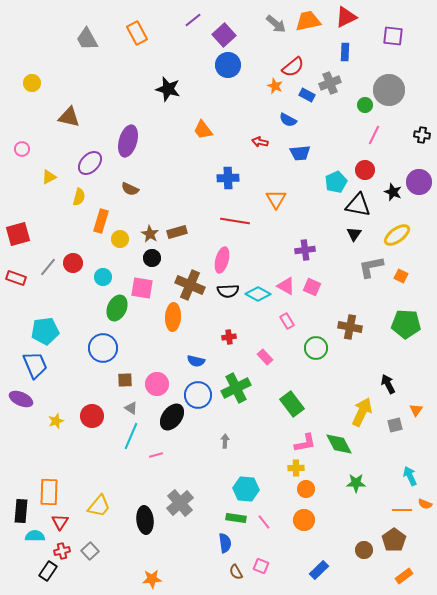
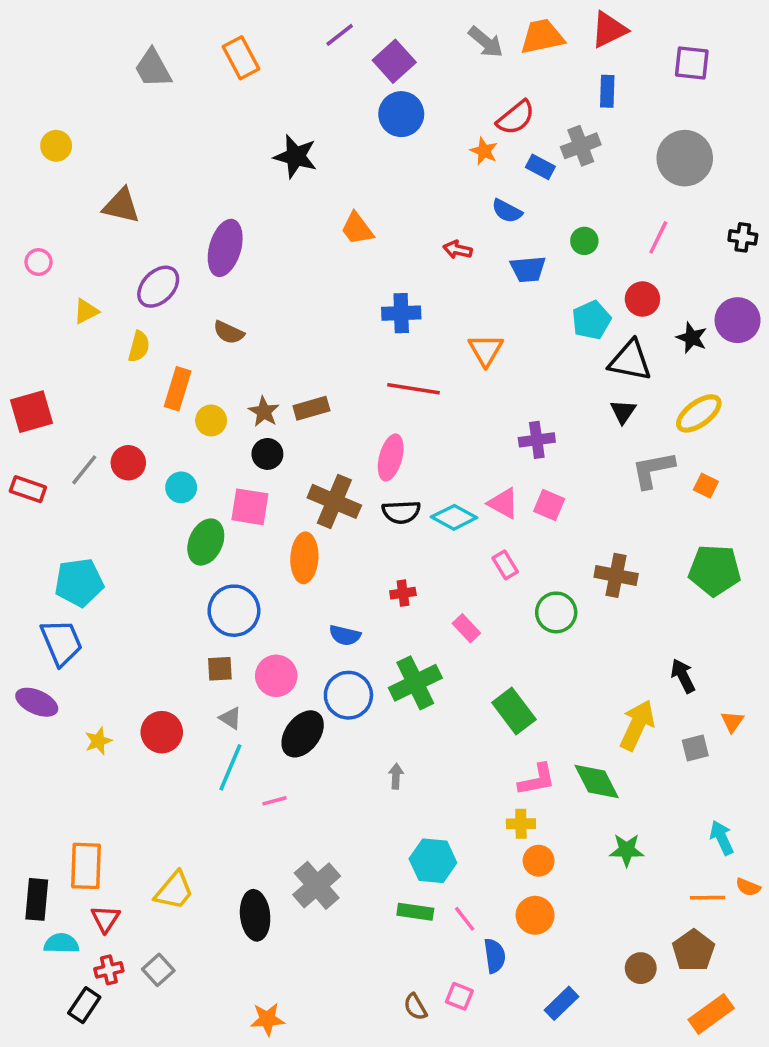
green circle: (365, 105) -> (584, 241), moved
blue circle: (103, 348) -> (234, 611), moved
blue semicircle: (225, 543) -> (495, 956), moved
orange rectangle: (404, 576) -> (711, 1014), size x1.4

